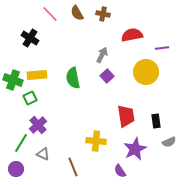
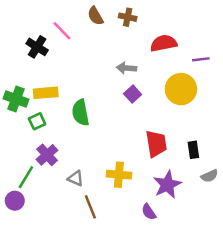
pink line: (50, 14) -> (62, 31), moved
gray arrow: (102, 55) -> (126, 68), turned -112
green semicircle: (73, 78) -> (80, 113), moved
gray triangle: (43, 154) -> (76, 178), moved
purple circle: (16, 169) -> (15, 201), moved

